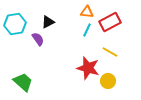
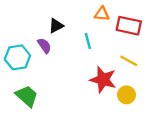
red rectangle: (110, 22) -> (129, 26), turned 40
cyan hexagon: (15, 24) -> (17, 57), moved
cyan line: (87, 30) -> (88, 41), moved, turned -40

